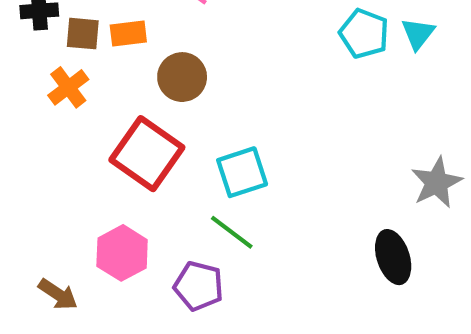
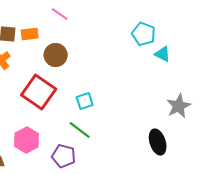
cyan triangle: (418, 34) -> (163, 54), moved, turned -42
cyan square: (242, 172) -> (85, 101), size x0.7

